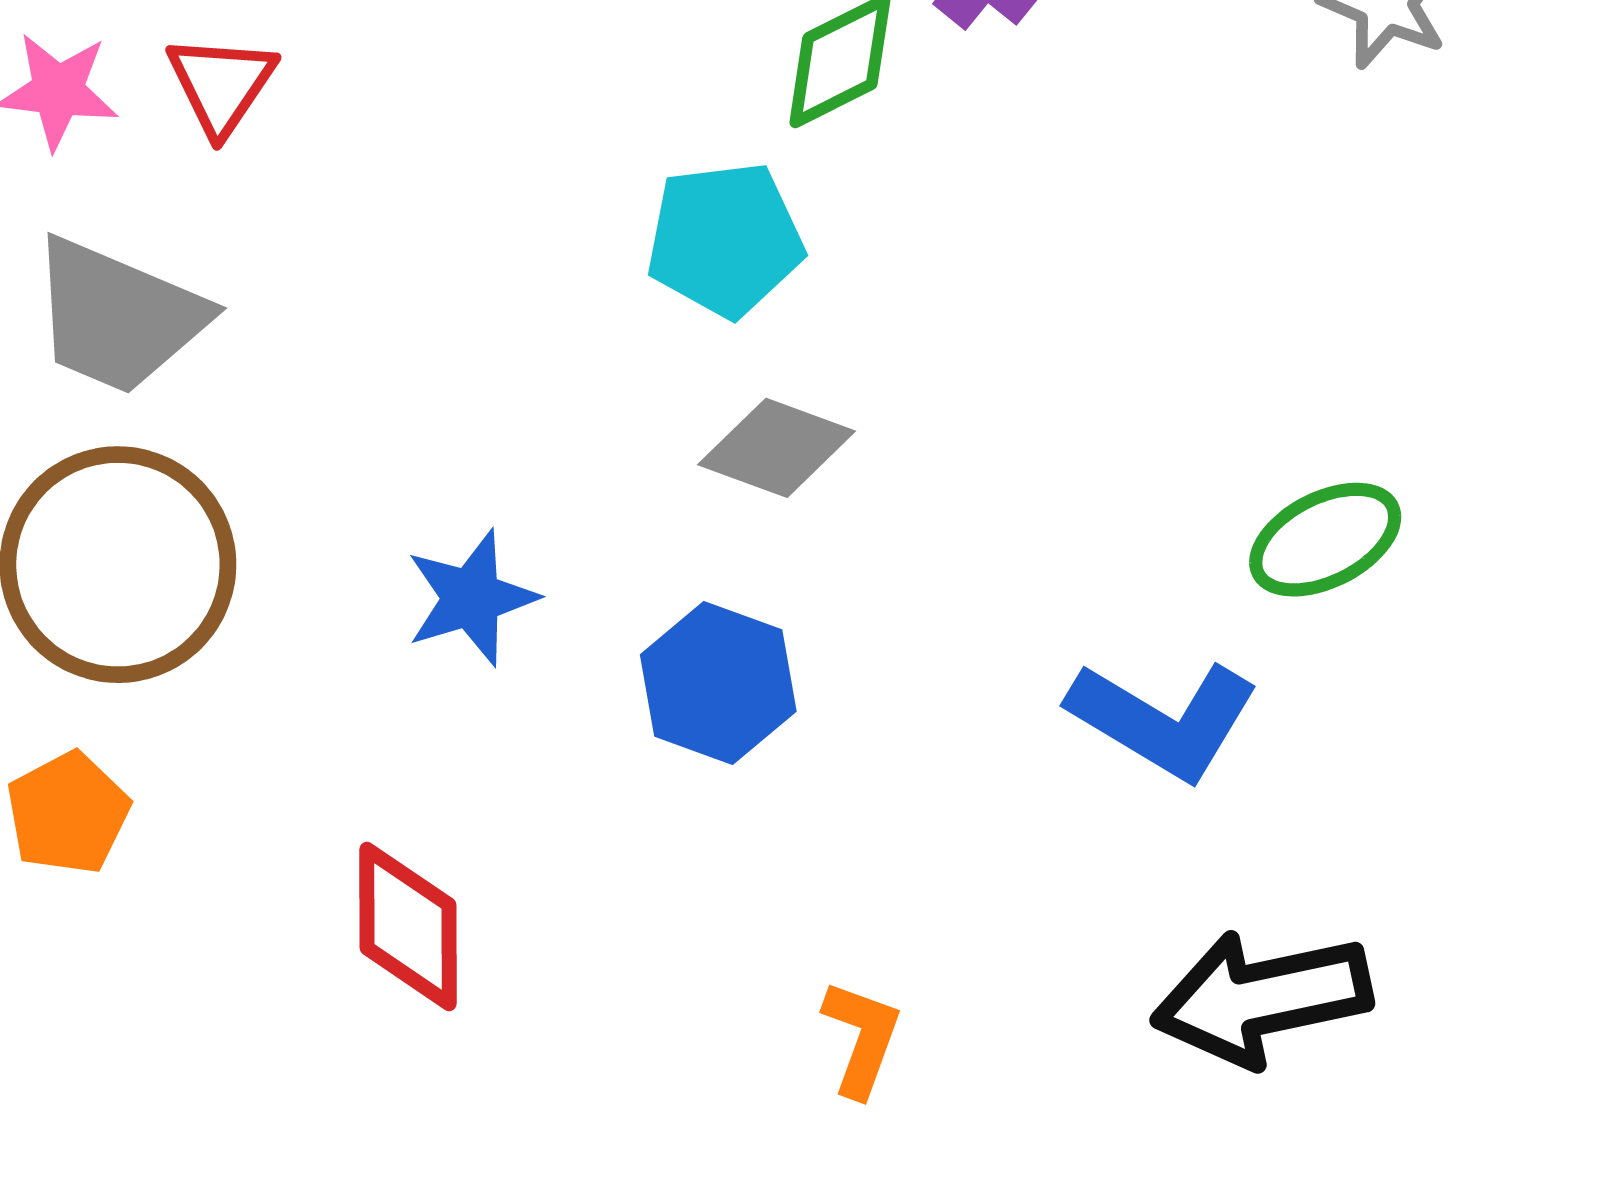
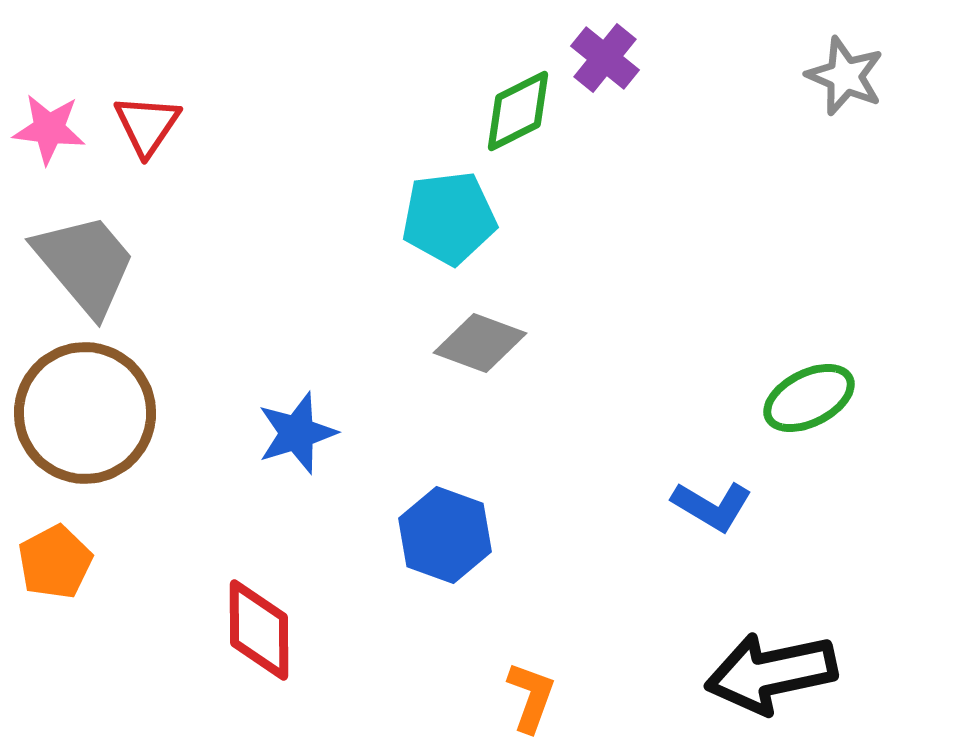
gray trapezoid: (118, 316) -> (85, 264), turned -153
blue hexagon: (718, 683) -> (445, 535), moved
blue L-shape: (1163, 720) -> (712, 506), size x0.7

